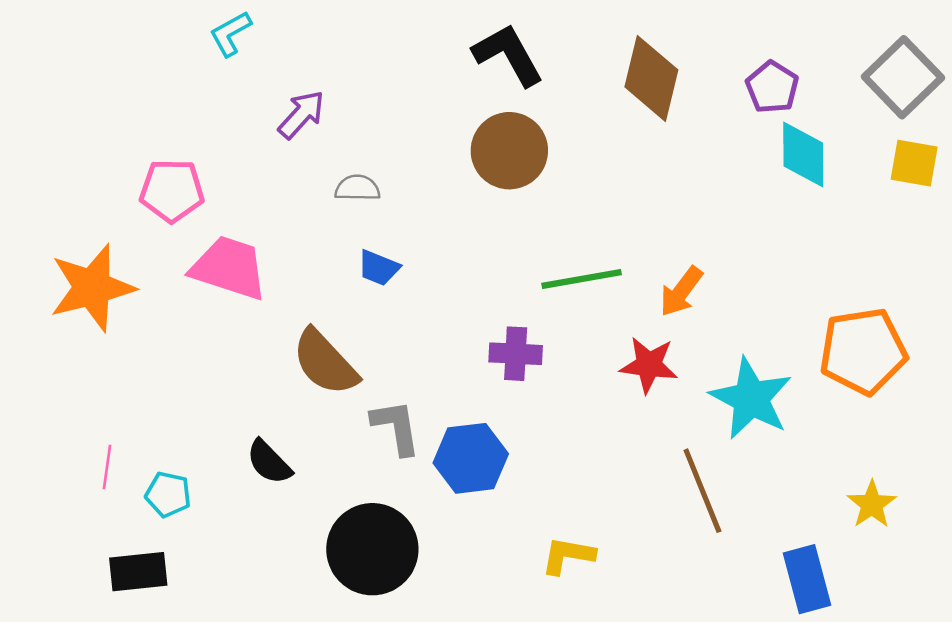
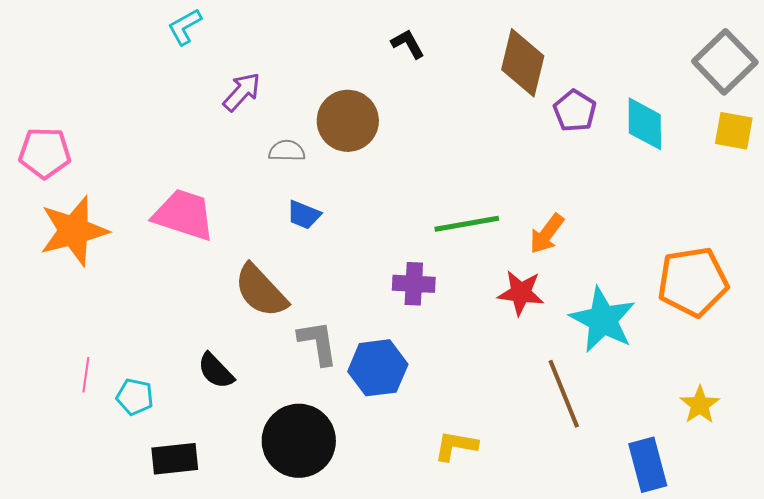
black L-shape: (508, 55) -> (408, 44), size x0.6
purple pentagon: (772, 87) -> (575, 111), moved
brown circle: (509, 151) -> (348, 121), moved
pink pentagon: (172, 191) -> (45, 153), moved
black rectangle: (138, 572) -> (175, 459), moved

